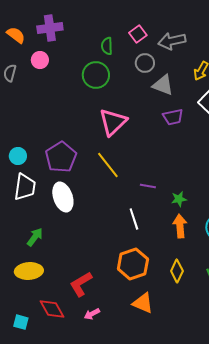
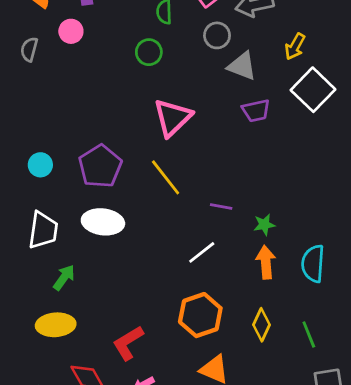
green circle: (96, 75) -> (149, 52), size x0.7
white trapezoid: (25, 187) -> (43, 230), moved
white ellipse: (63, 197) -> (103, 222), turned -64
white line: (134, 219) -> (202, 252), turned 70

